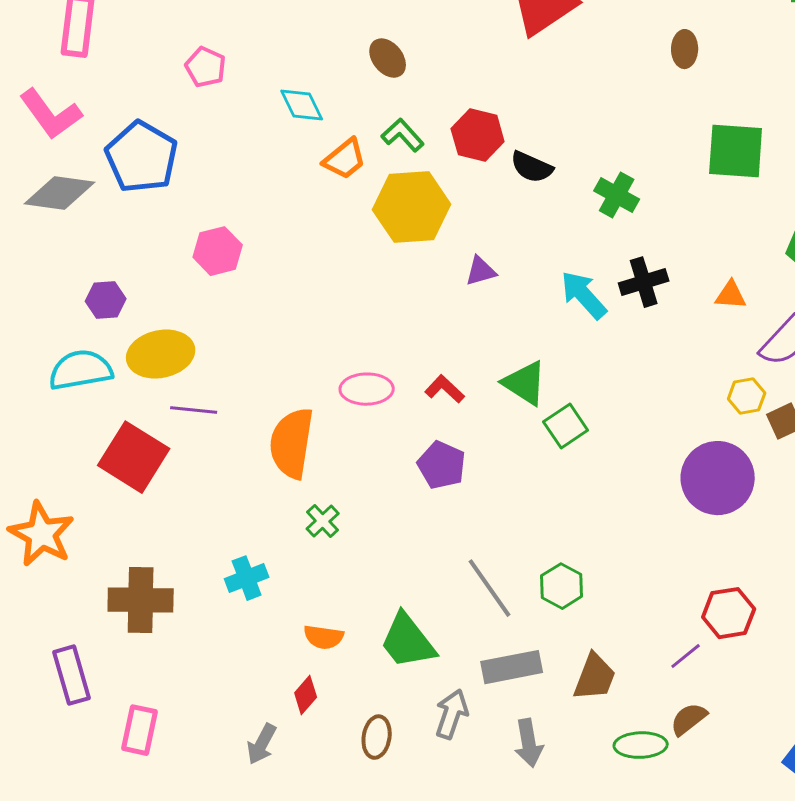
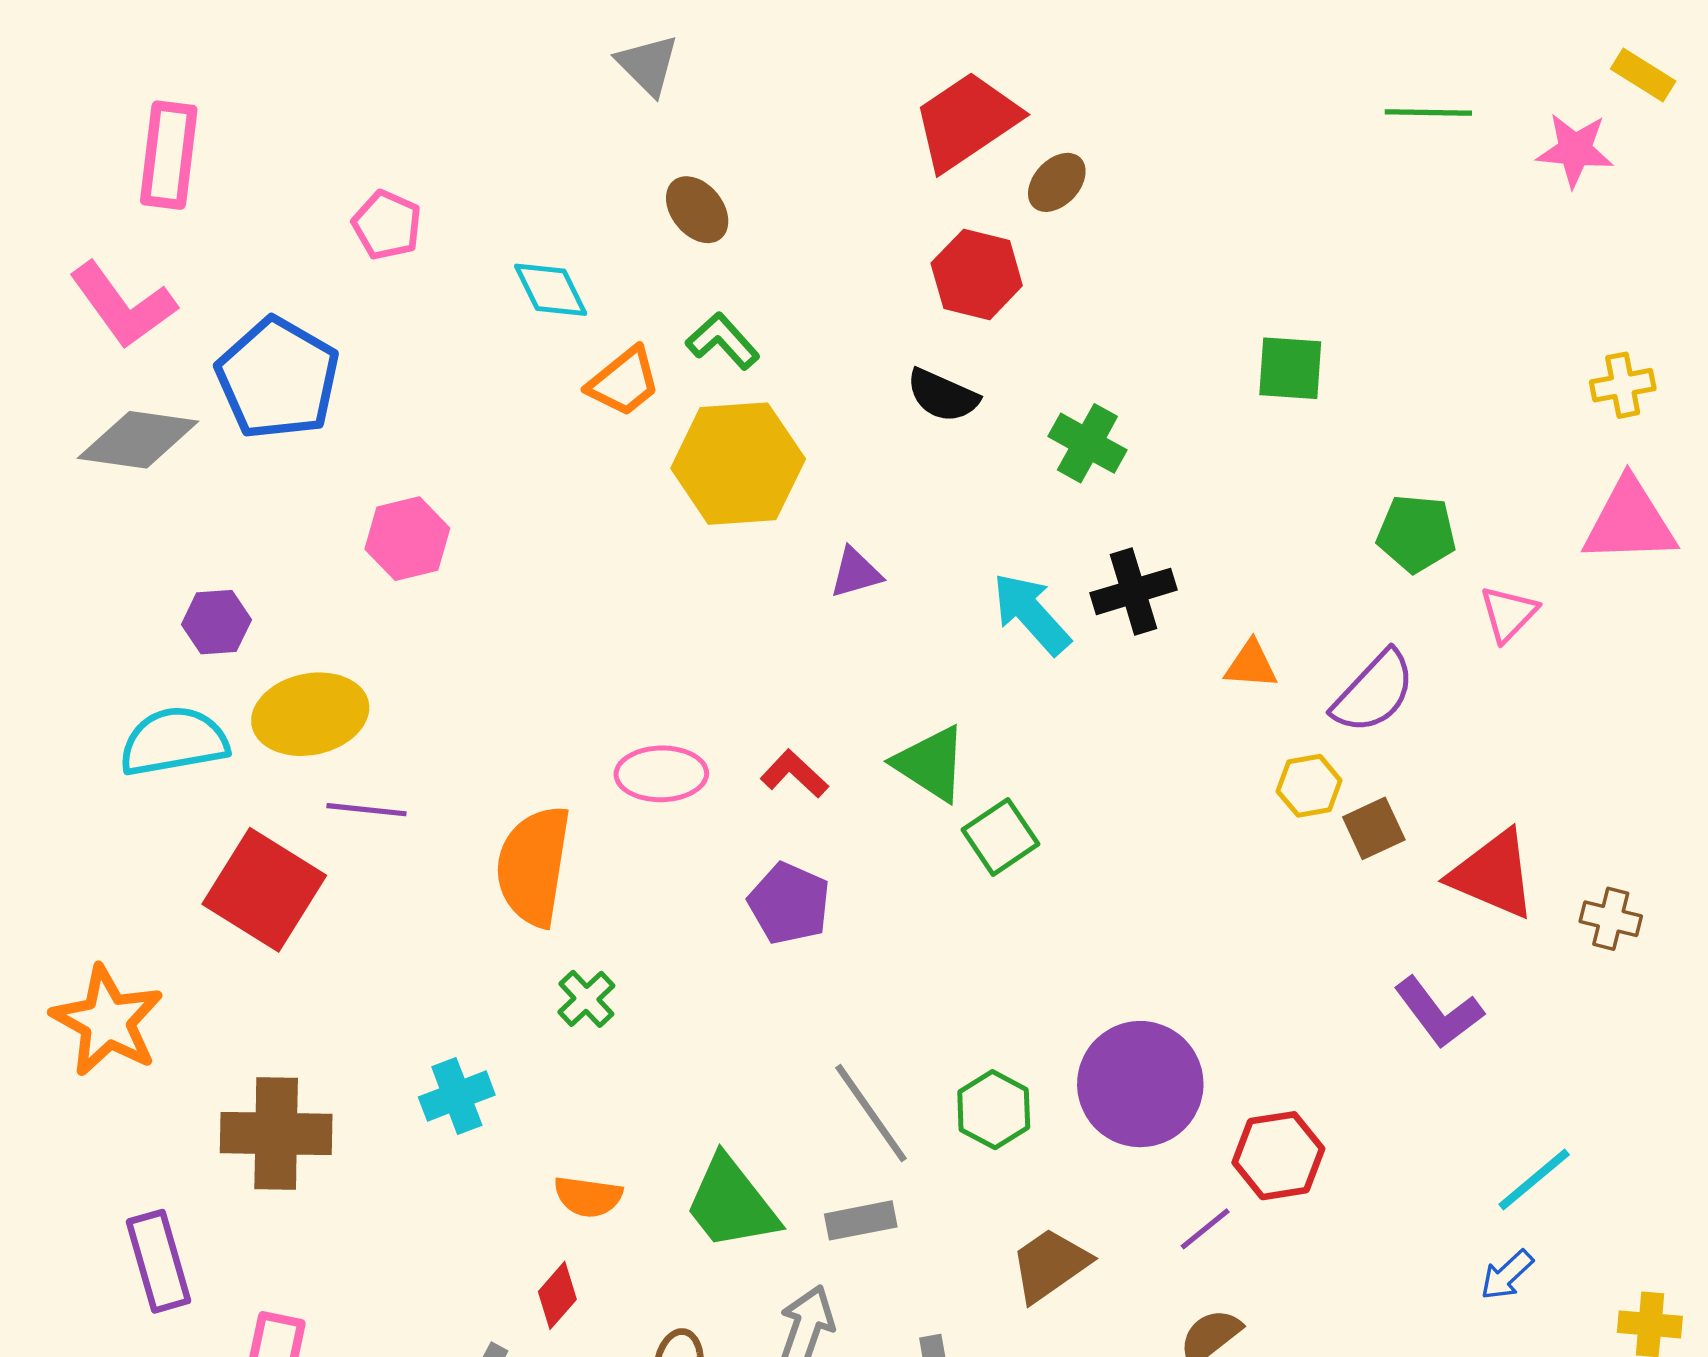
brown ellipse: (685, 49) -> (1057, 182), moved, turned 42
red hexagon: (478, 135) -> (977, 274), moved
green square: (736, 151) -> (1290, 368), size x0.7
orange triangle: (731, 295) -> (1251, 665), moved
purple circle: (718, 478) -> (1140, 1084), moved
gray rectangle: (512, 667) -> (861, 1220), moved, size x0.7
brown trapezoid: (595, 677) -> (1050, 1265), turned -146

